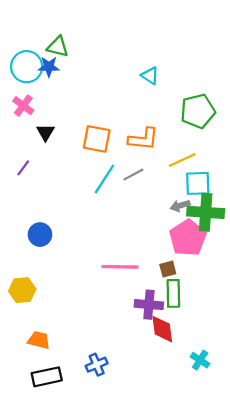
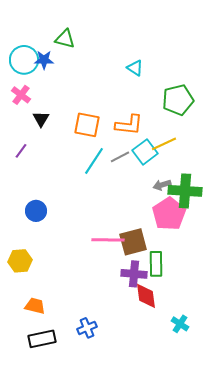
green triangle: (58, 47) -> (65, 39), moved
cyan square: (198, 183) -> (145, 152), moved, turned -35
brown square: (168, 269) -> (133, 242), moved, size x1.8

